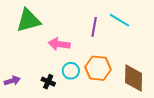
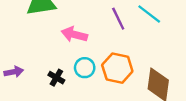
purple line: (94, 27) -> (118, 19), turned -42

